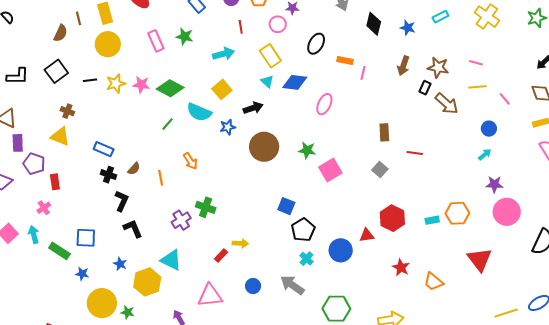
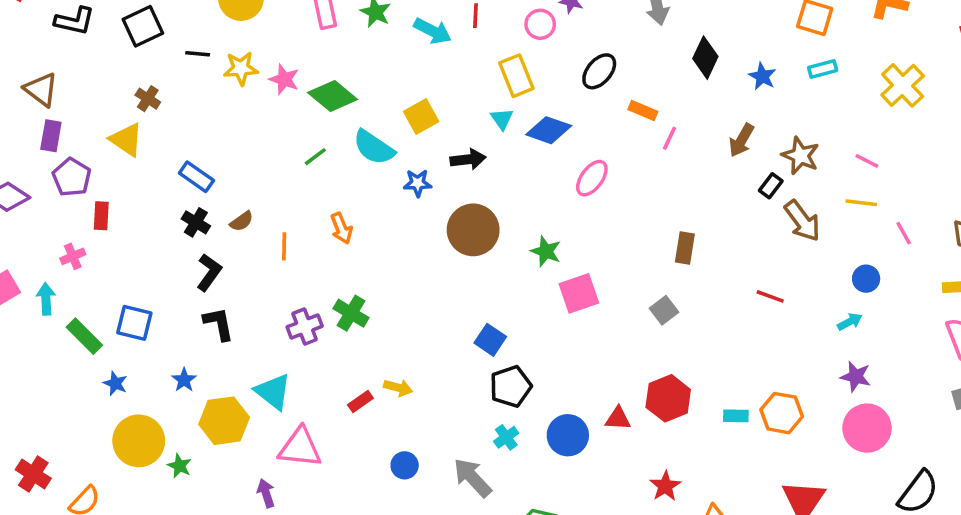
cyan arrow: (224, 54) -> (433, 31), moved, turned 30
red line: (415, 153) -> (770, 296), moved
pink triangle: (210, 296) -> (300, 448), moved

